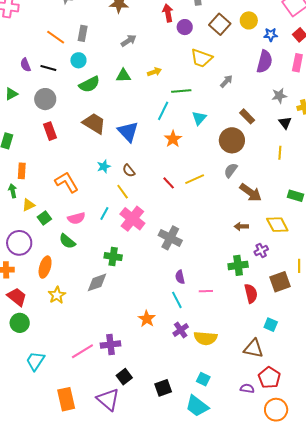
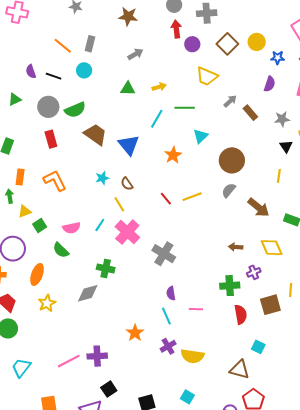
purple semicircle: (264, 62) -> (270, 84), size x0.7
green semicircle: (89, 84) -> (75, 110), moved
cyan line: (163, 111) -> (157, 119), moved
brown rectangle: (247, 116) -> (250, 113), moved
orange L-shape: (67, 182) -> (55, 181), moved
brown arrow: (251, 192) -> (258, 208), moved

